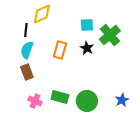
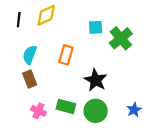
black line: (26, 30) -> (19, 20), moved
black star: (87, 48) -> (96, 80), moved, size x1.5

